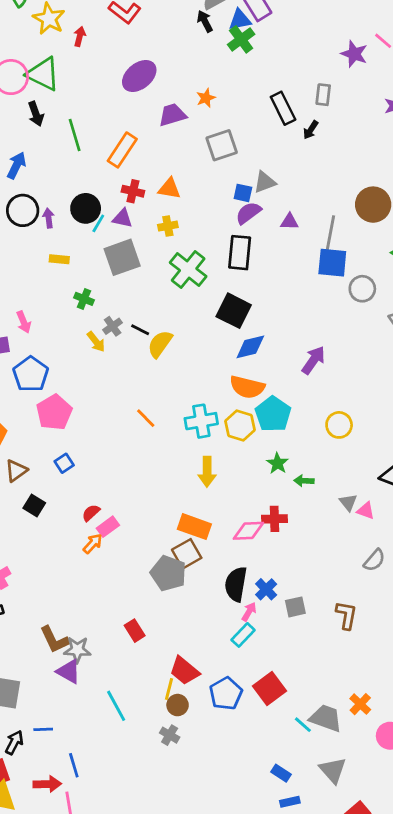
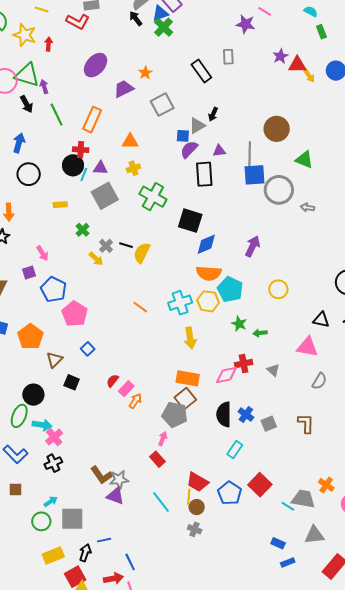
black arrow: (311, 130) -> (213, 114), moved
red cross: (133, 191) -> (81, 150), moved
purple arrow: (49, 218) -> (44, 87), moved
black rectangle: (240, 253) -> (204, 174), moved
gray circle: (362, 289) -> (279, 190), size x1.5
green cross: (84, 299) -> (83, 230), turned 32
gray triangle: (348, 502) -> (273, 370), moved
pink triangle: (366, 511) -> (307, 347), size x1.6
orange arrow: (93, 544) -> (135, 401), moved
pink arrow: (249, 612) -> (163, 439), moved
cyan line: (116, 706) -> (161, 502), moved
gray triangle: (333, 770) -> (314, 535), turned -45

